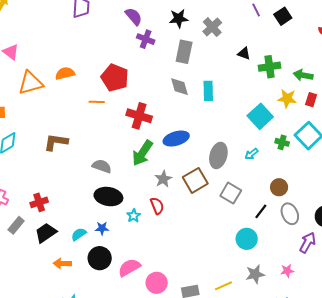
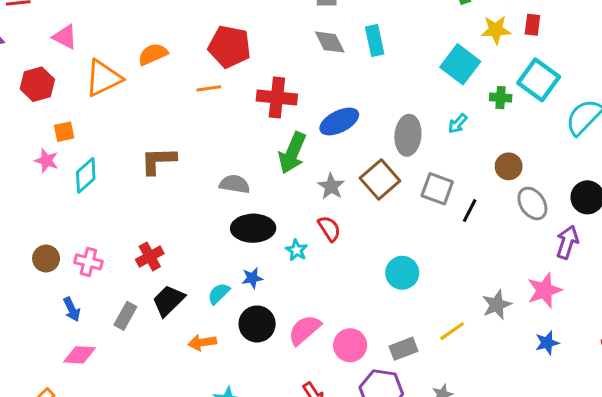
black line: (261, 211) -> (470, 211), moved
gray rectangle: (16, 225) -> (125, 316), moved
cyan circle: (247, 239) -> (402, 273), moved
pink star: (287, 271) -> (544, 290), size x1.6

